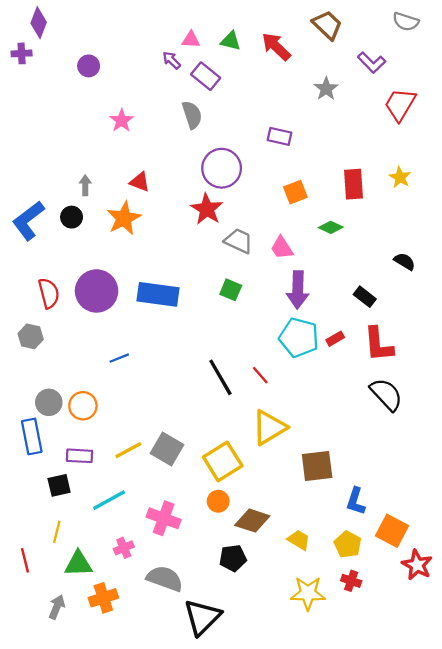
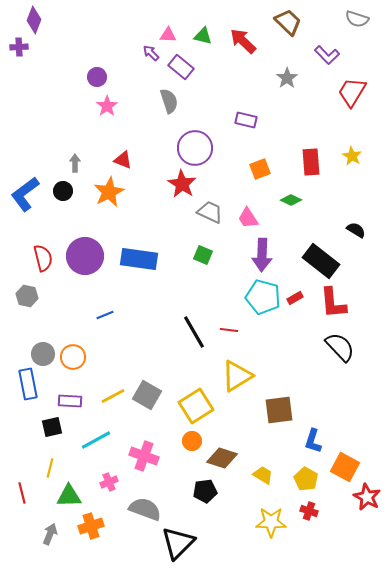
purple circle: (89, 66) -> (97, 77), moved
black rectangle: (365, 297) -> (321, 261), size x1.8
red line: (260, 375) -> (229, 330), turned -42

